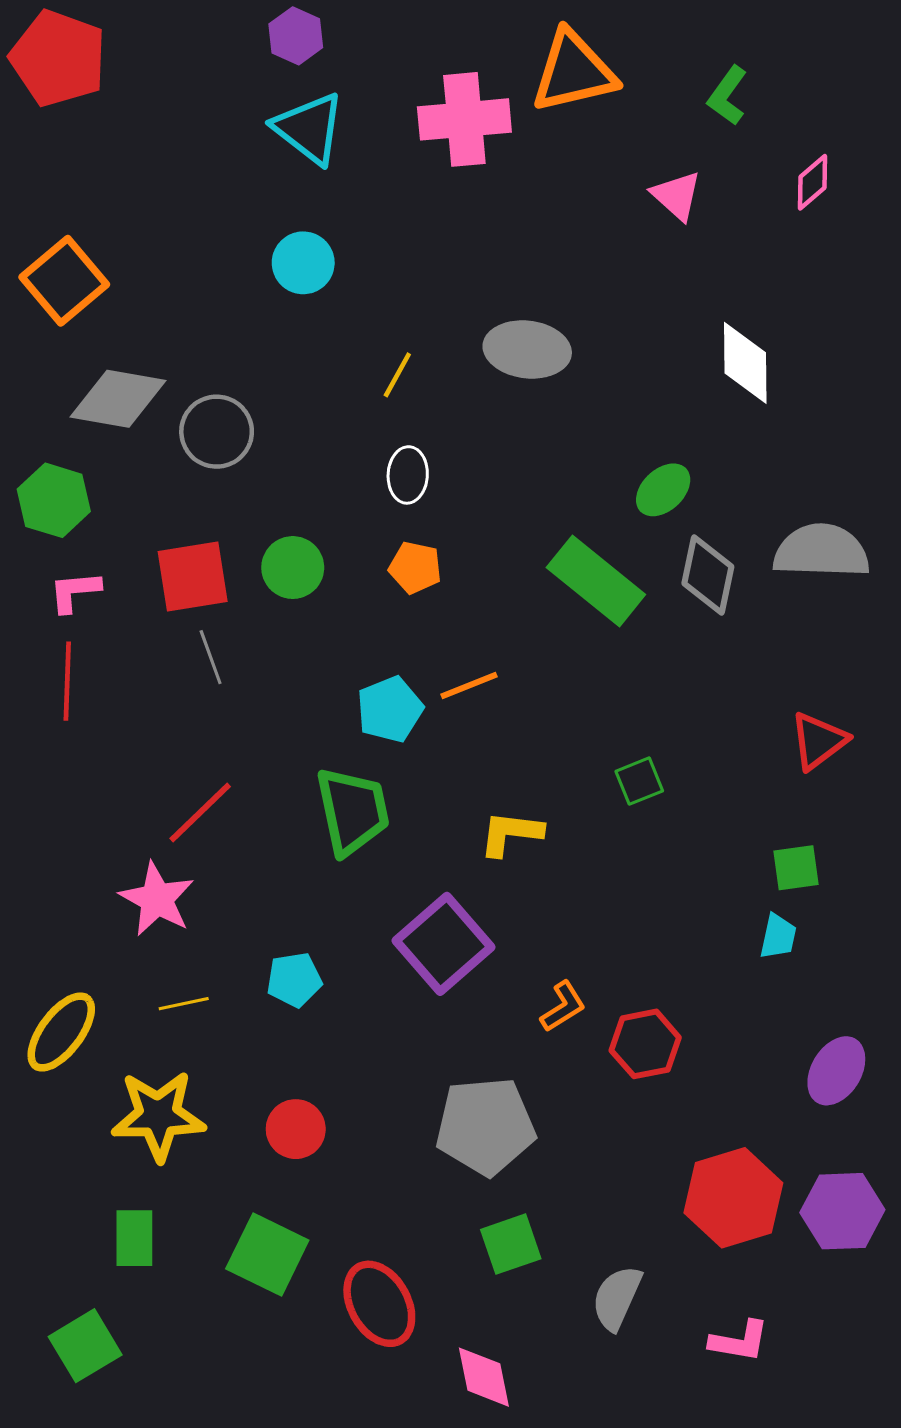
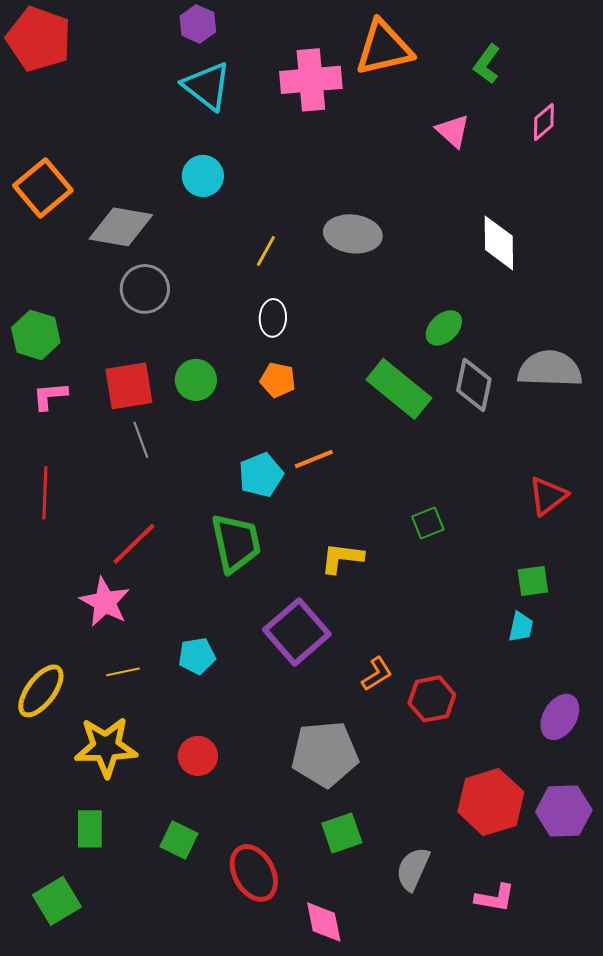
gray diamond: (118, 399) -> (121, 227), moved
red line: (67, 681) -> (45, 493), moved
green square: (267, 1255) -> (179, 840), size x0.7

